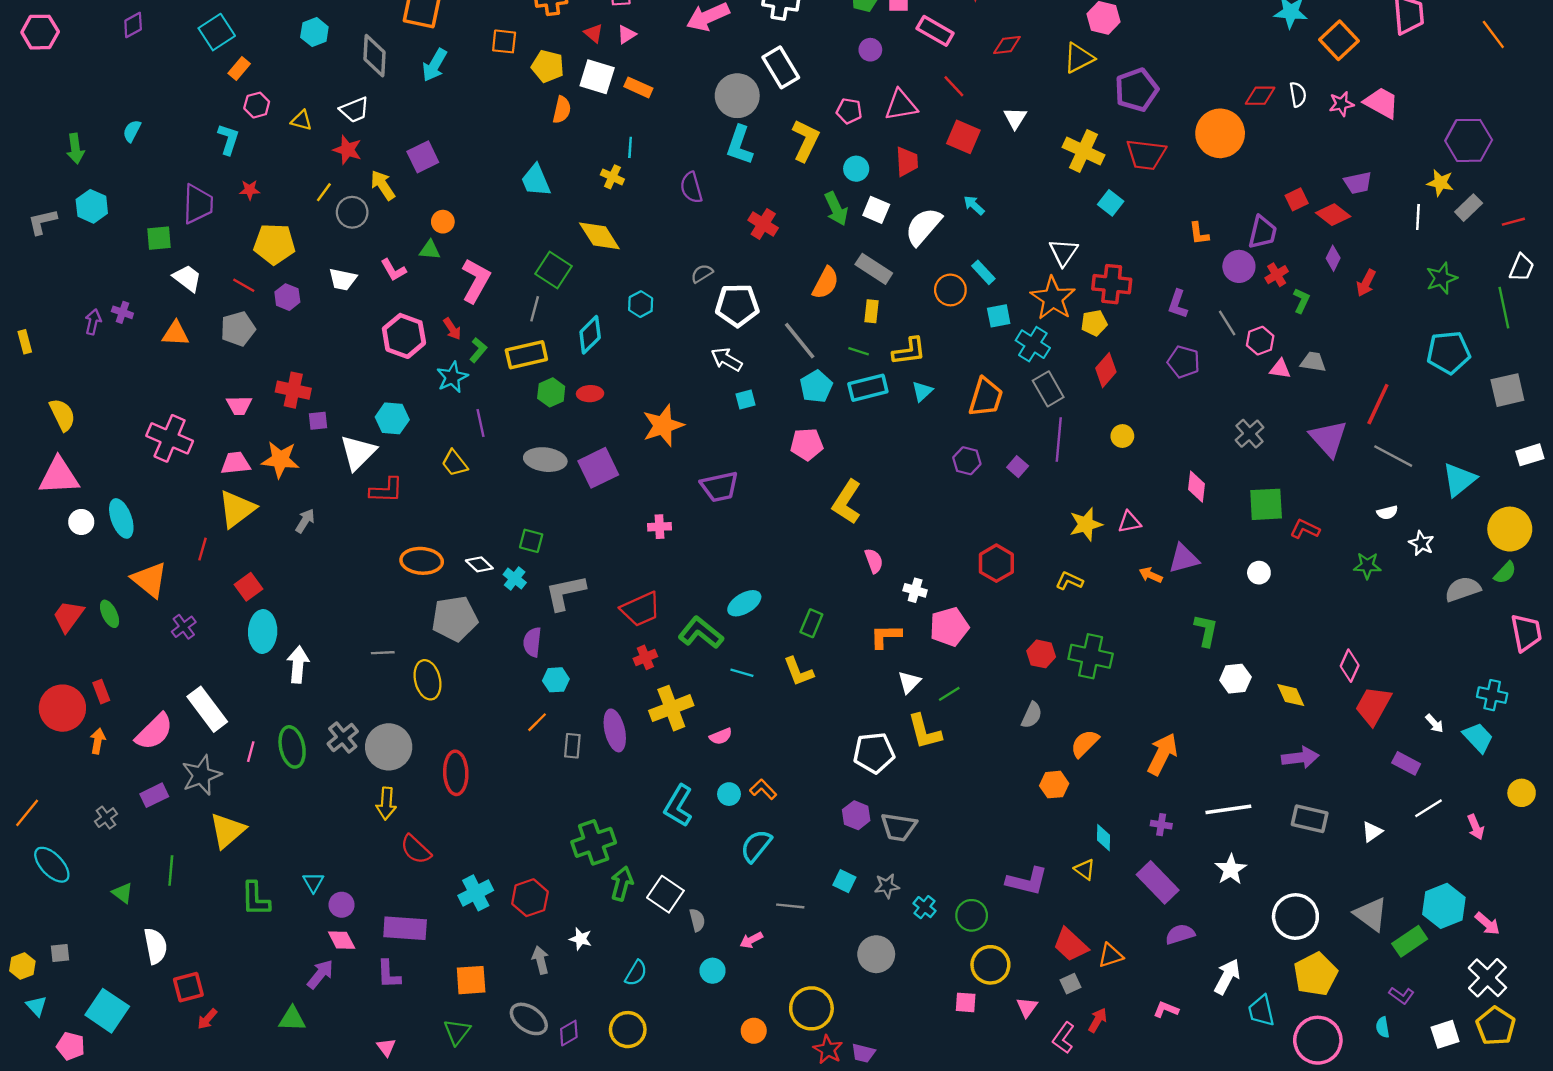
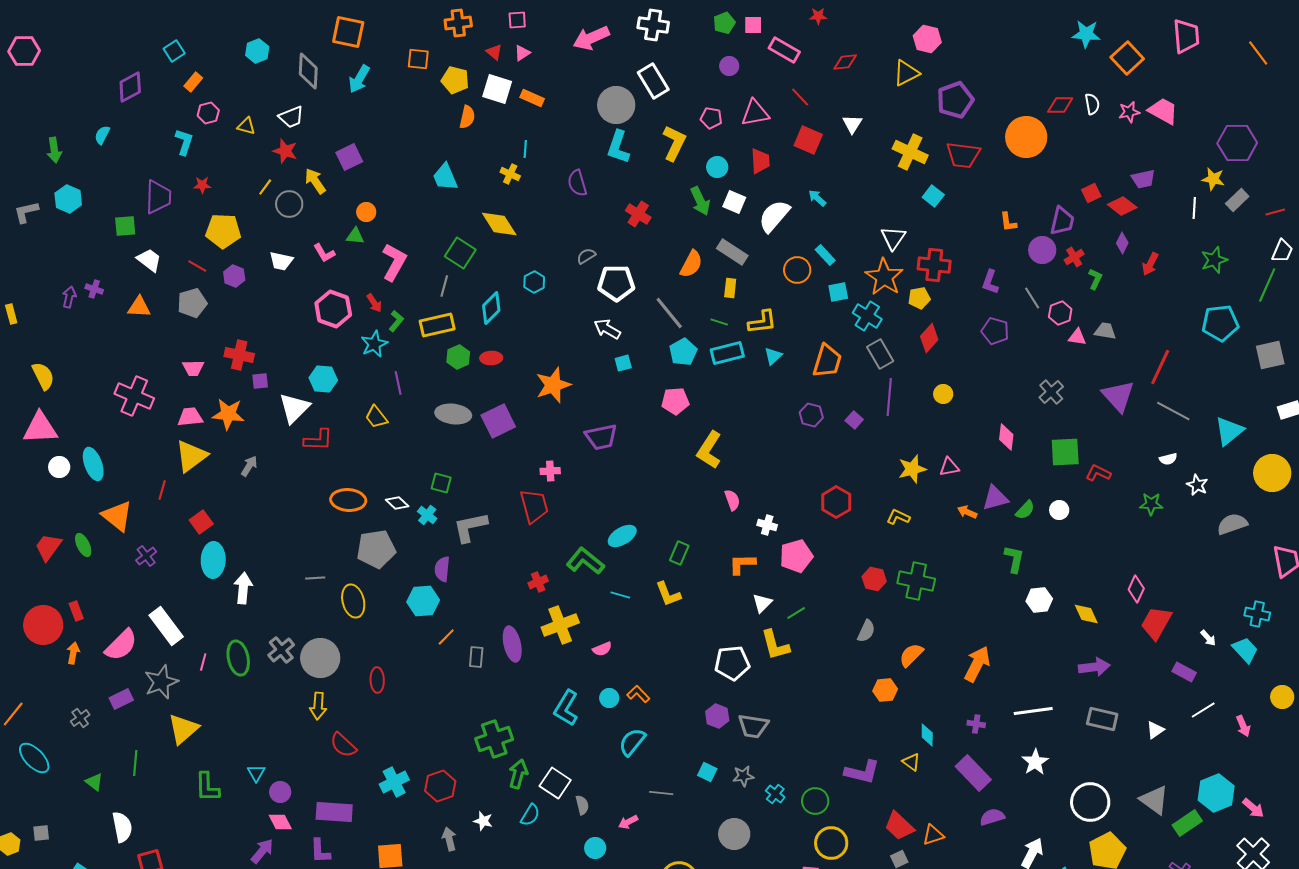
purple diamond: (133, 25) -> (130, 87), moved, size x1.4
cyan square: (217, 32) -> (174, 51), size x0.7
green line: (1504, 308) -> (1267, 285), turned 36
green semicircle: (1505, 573) -> (1025, 510), moved
red trapezoid: (641, 609) -> (534, 506), moved, turned -81
cyan hexagon: (556, 680) -> (423, 601), moved, size x1.4
red ellipse: (456, 773) -> (377, 680), size x0.7
cyan semicircle: (636, 973) -> (530, 815), moved

